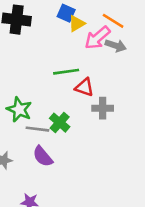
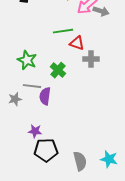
gray line: (37, 129) -> (32, 86), moved
purple semicircle: (43, 156) -> (45, 96), turned 48

